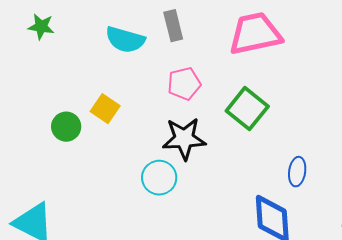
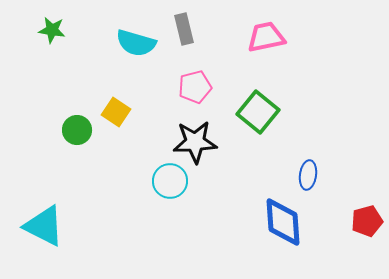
pink trapezoid: (255, 34) -> (266, 37), size x0.7

